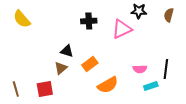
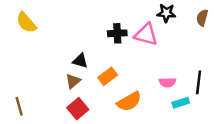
black cross: (89, 21) -> (117, 33), moved
pink triangle: (122, 29) -> (146, 34), turned 40
red square: (45, 89) -> (78, 109), moved, turned -30

